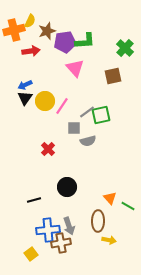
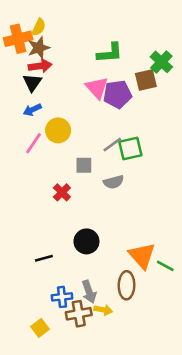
brown star: (47, 31) -> (39, 48), moved
purple pentagon: (65, 42) -> (117, 94), moved
brown square: (113, 76) -> (146, 80), moved
black triangle: (25, 98) -> (32, 83), moved
pink line: (62, 106) -> (34, 143), moved
gray square: (74, 128) -> (84, 165), moved
orange triangle: (110, 198) -> (142, 256), size x1.6
blue cross: (48, 230) -> (62, 297), size x0.7
yellow arrow: (109, 240) -> (103, 310), moved

